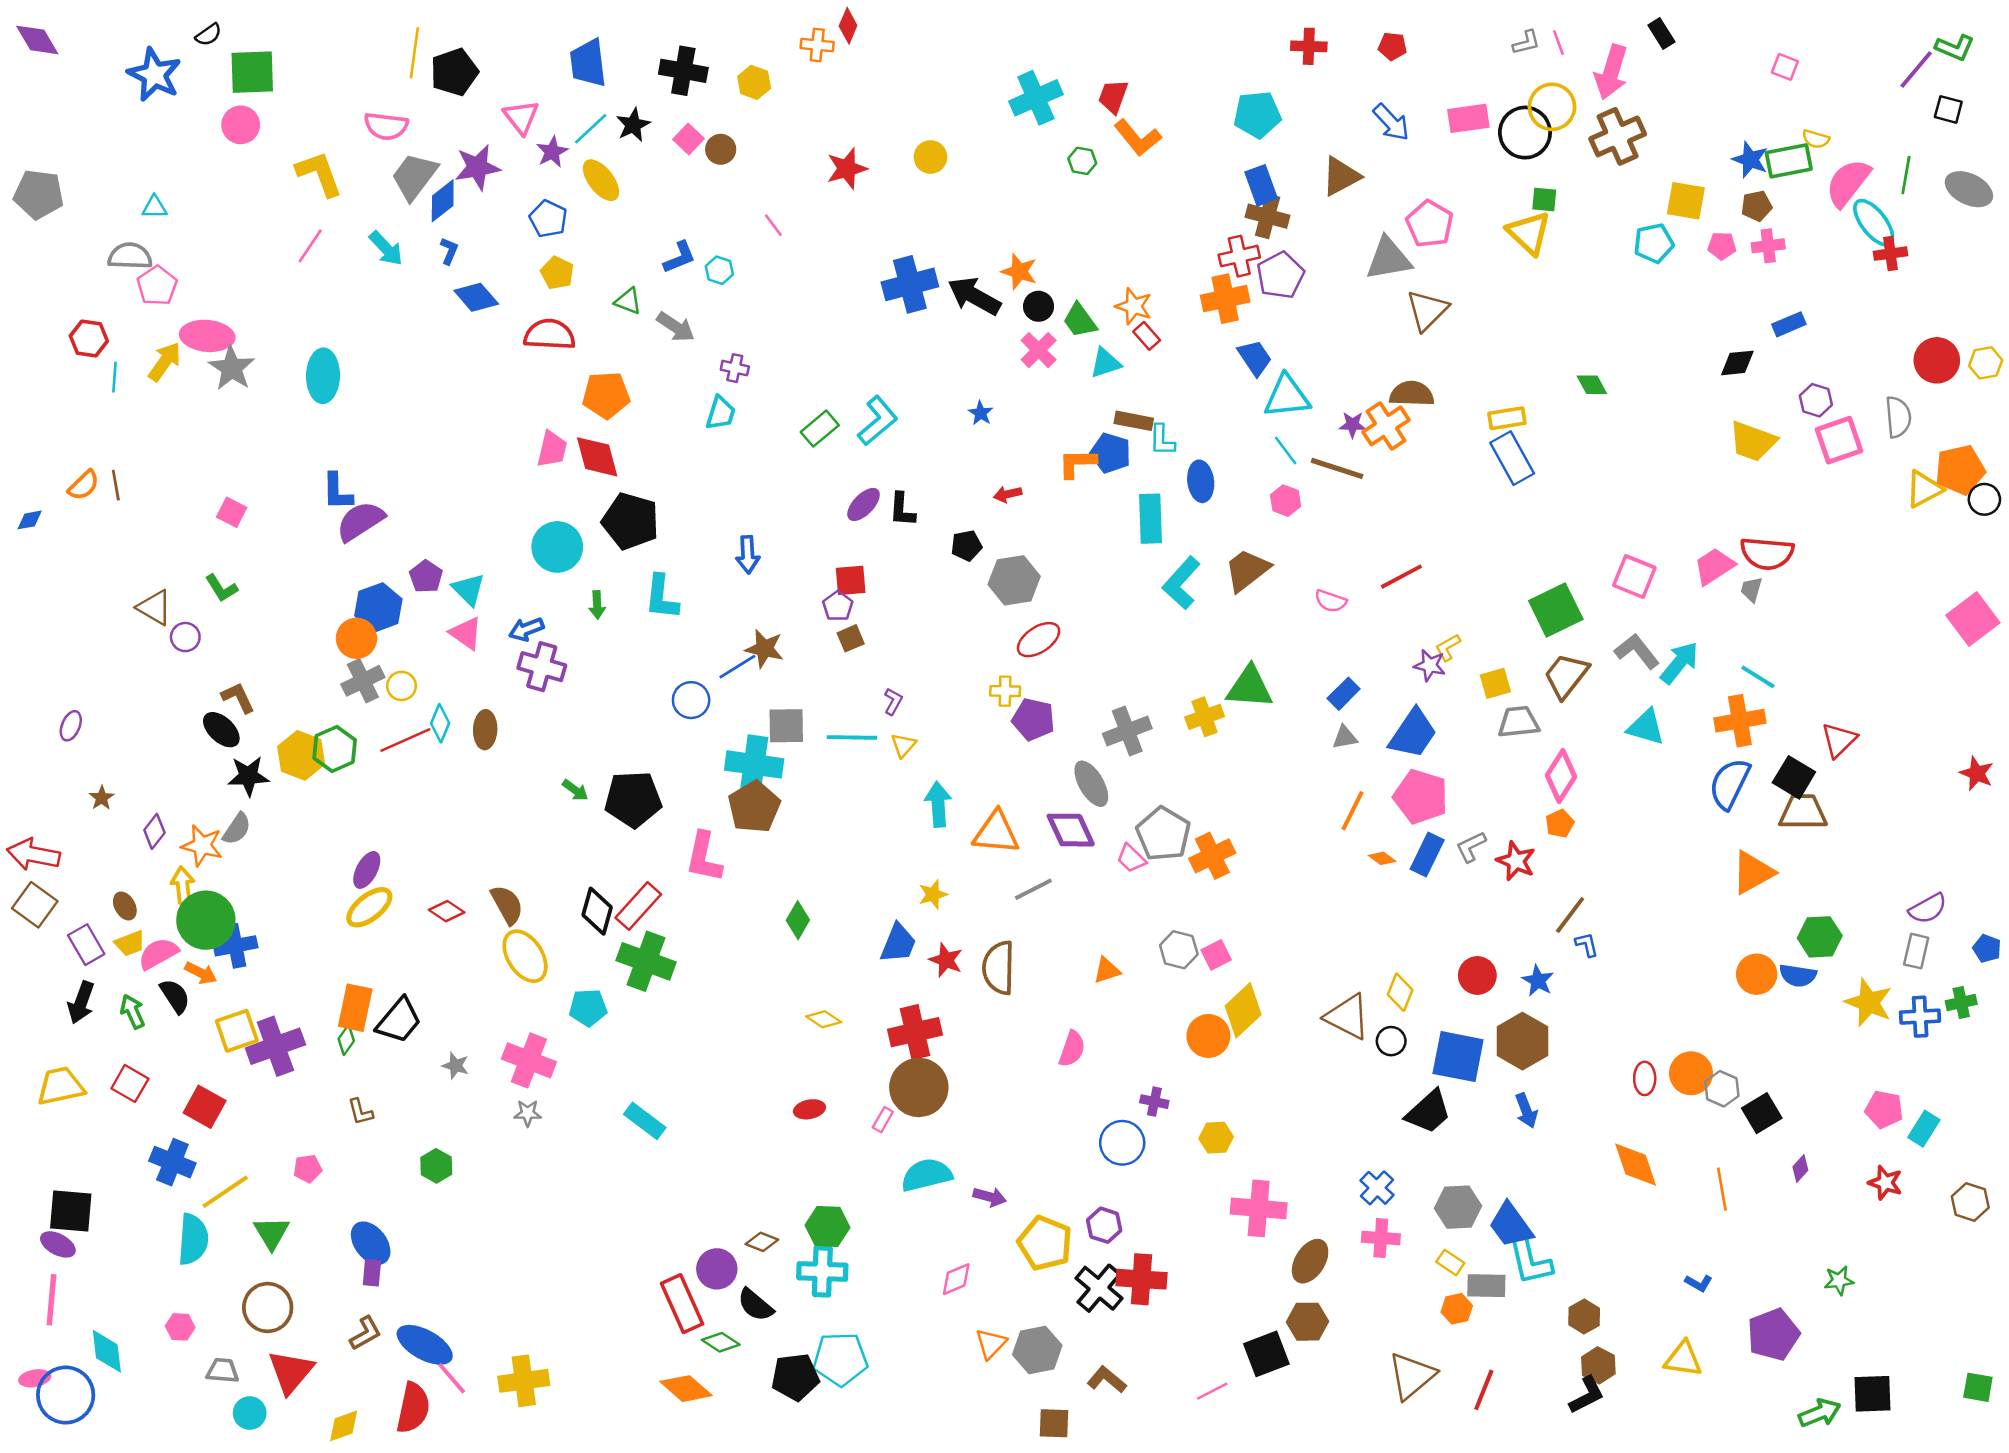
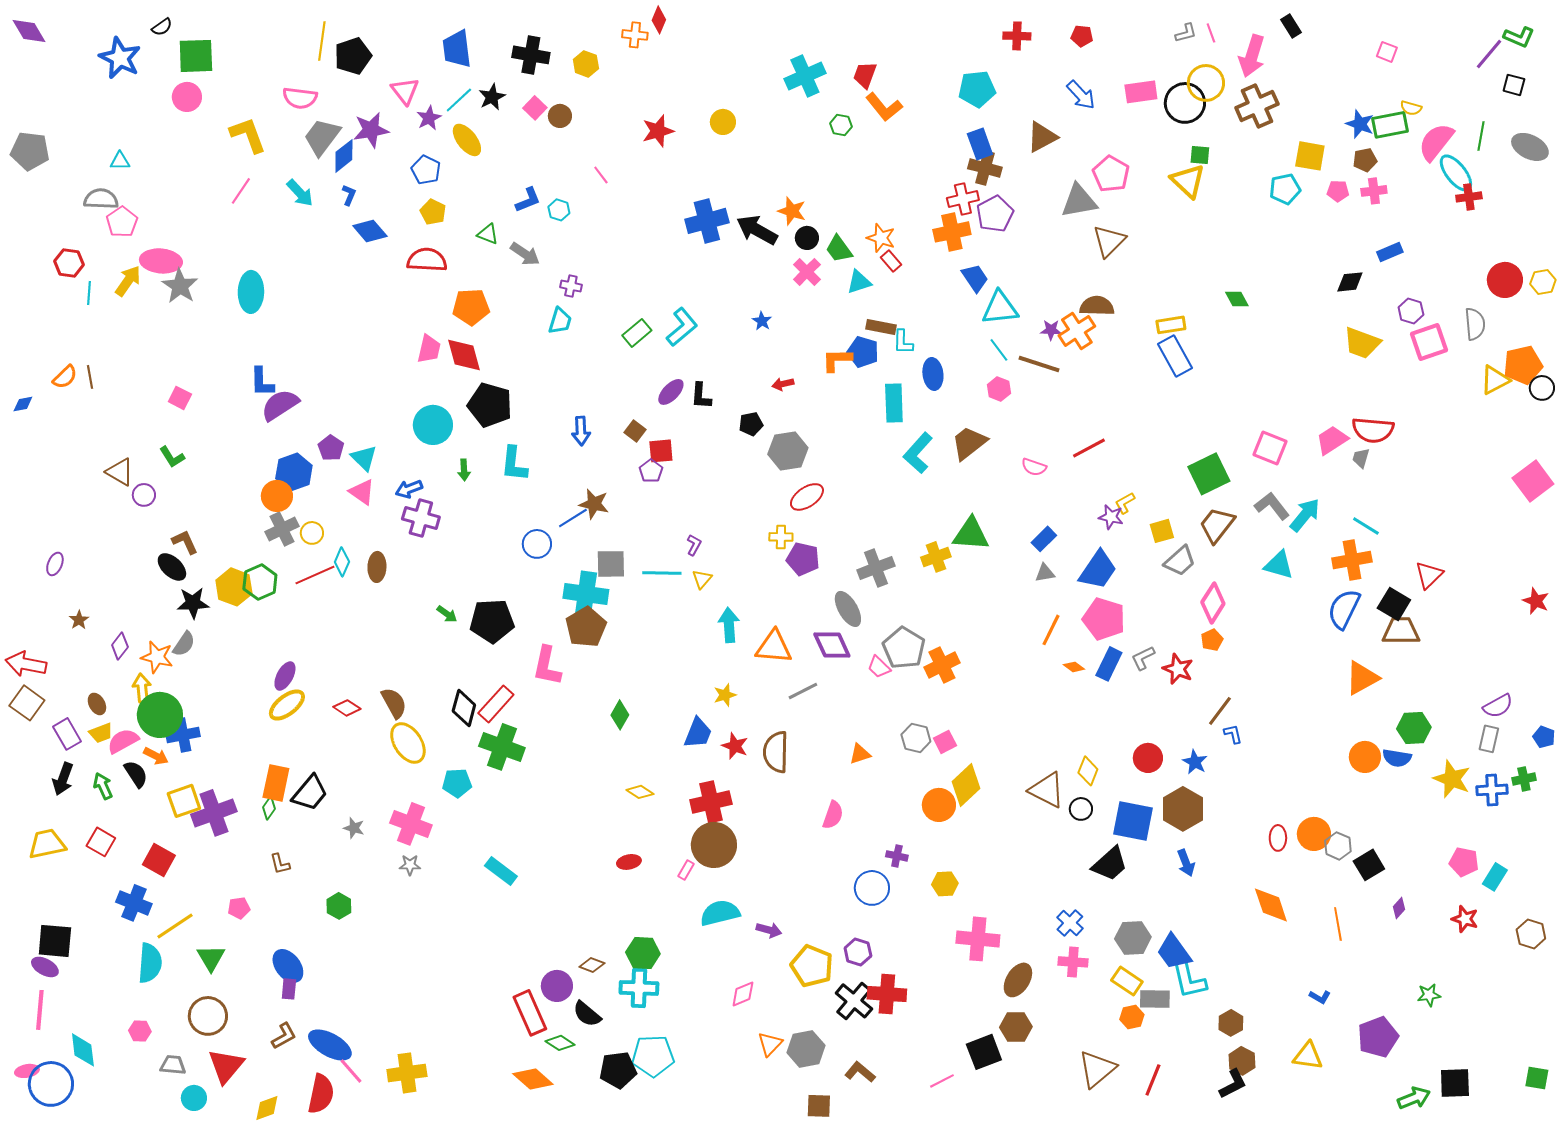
brown square: (851, 638) -> (635, 431), moved, turned -30
gray trapezoid: (1519, 722) -> (1180, 561), turned 144
yellow rectangle: (1450, 1262) -> (1127, 981), size x1.4

